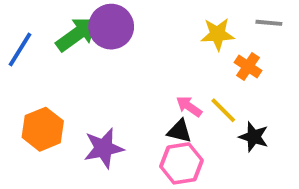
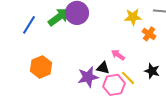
yellow line: (223, 110) -> (128, 78), moved
black triangle: (180, 131) -> (103, 68), moved
purple star: (104, 148) -> (88, 77), moved

